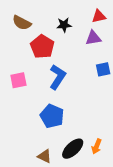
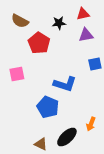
red triangle: (99, 16) -> (83, 14), moved
blue L-shape: (58, 77) -> (65, 84), moved, turned 75
orange arrow: (97, 146) -> (91, 124), moved

